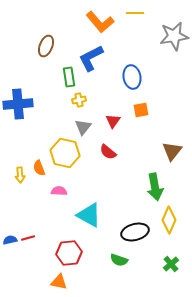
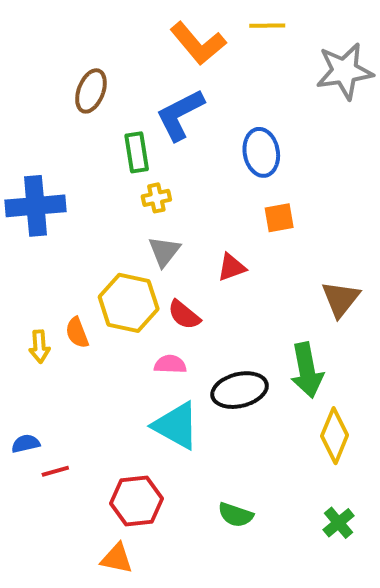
red triangle: (113, 121) -> (232, 267), moved, turned 35
red semicircle: (108, 152) -> (184, 315), moved
pink semicircle: (59, 191) -> (170, 364), moved
black ellipse: (135, 232) -> (240, 390), moved
blue semicircle: (10, 240) -> (26, 444), moved

